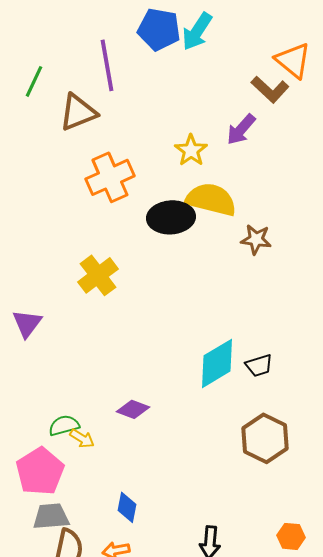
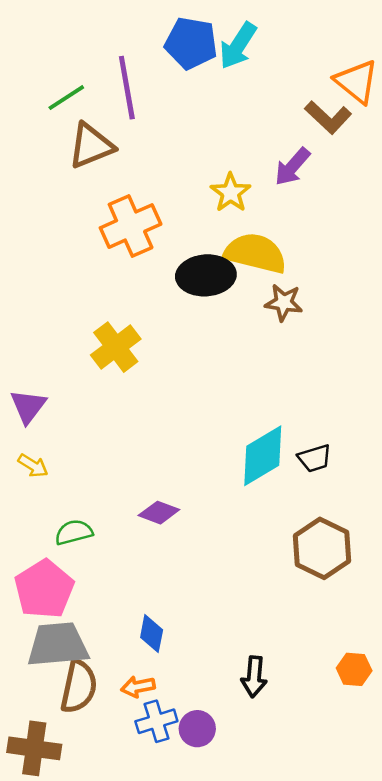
green line: (34, 81) -> (66, 98), moved, turned 32
brown star: (256, 239) -> (284, 303), moved
yellow arrow: (82, 438) -> (33, 466), moved
gray trapezoid: (51, 516) -> (58, 645), size x1.4

